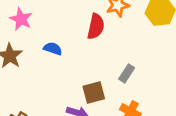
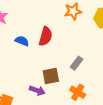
red semicircle: (96, 26) -> (46, 36), moved

